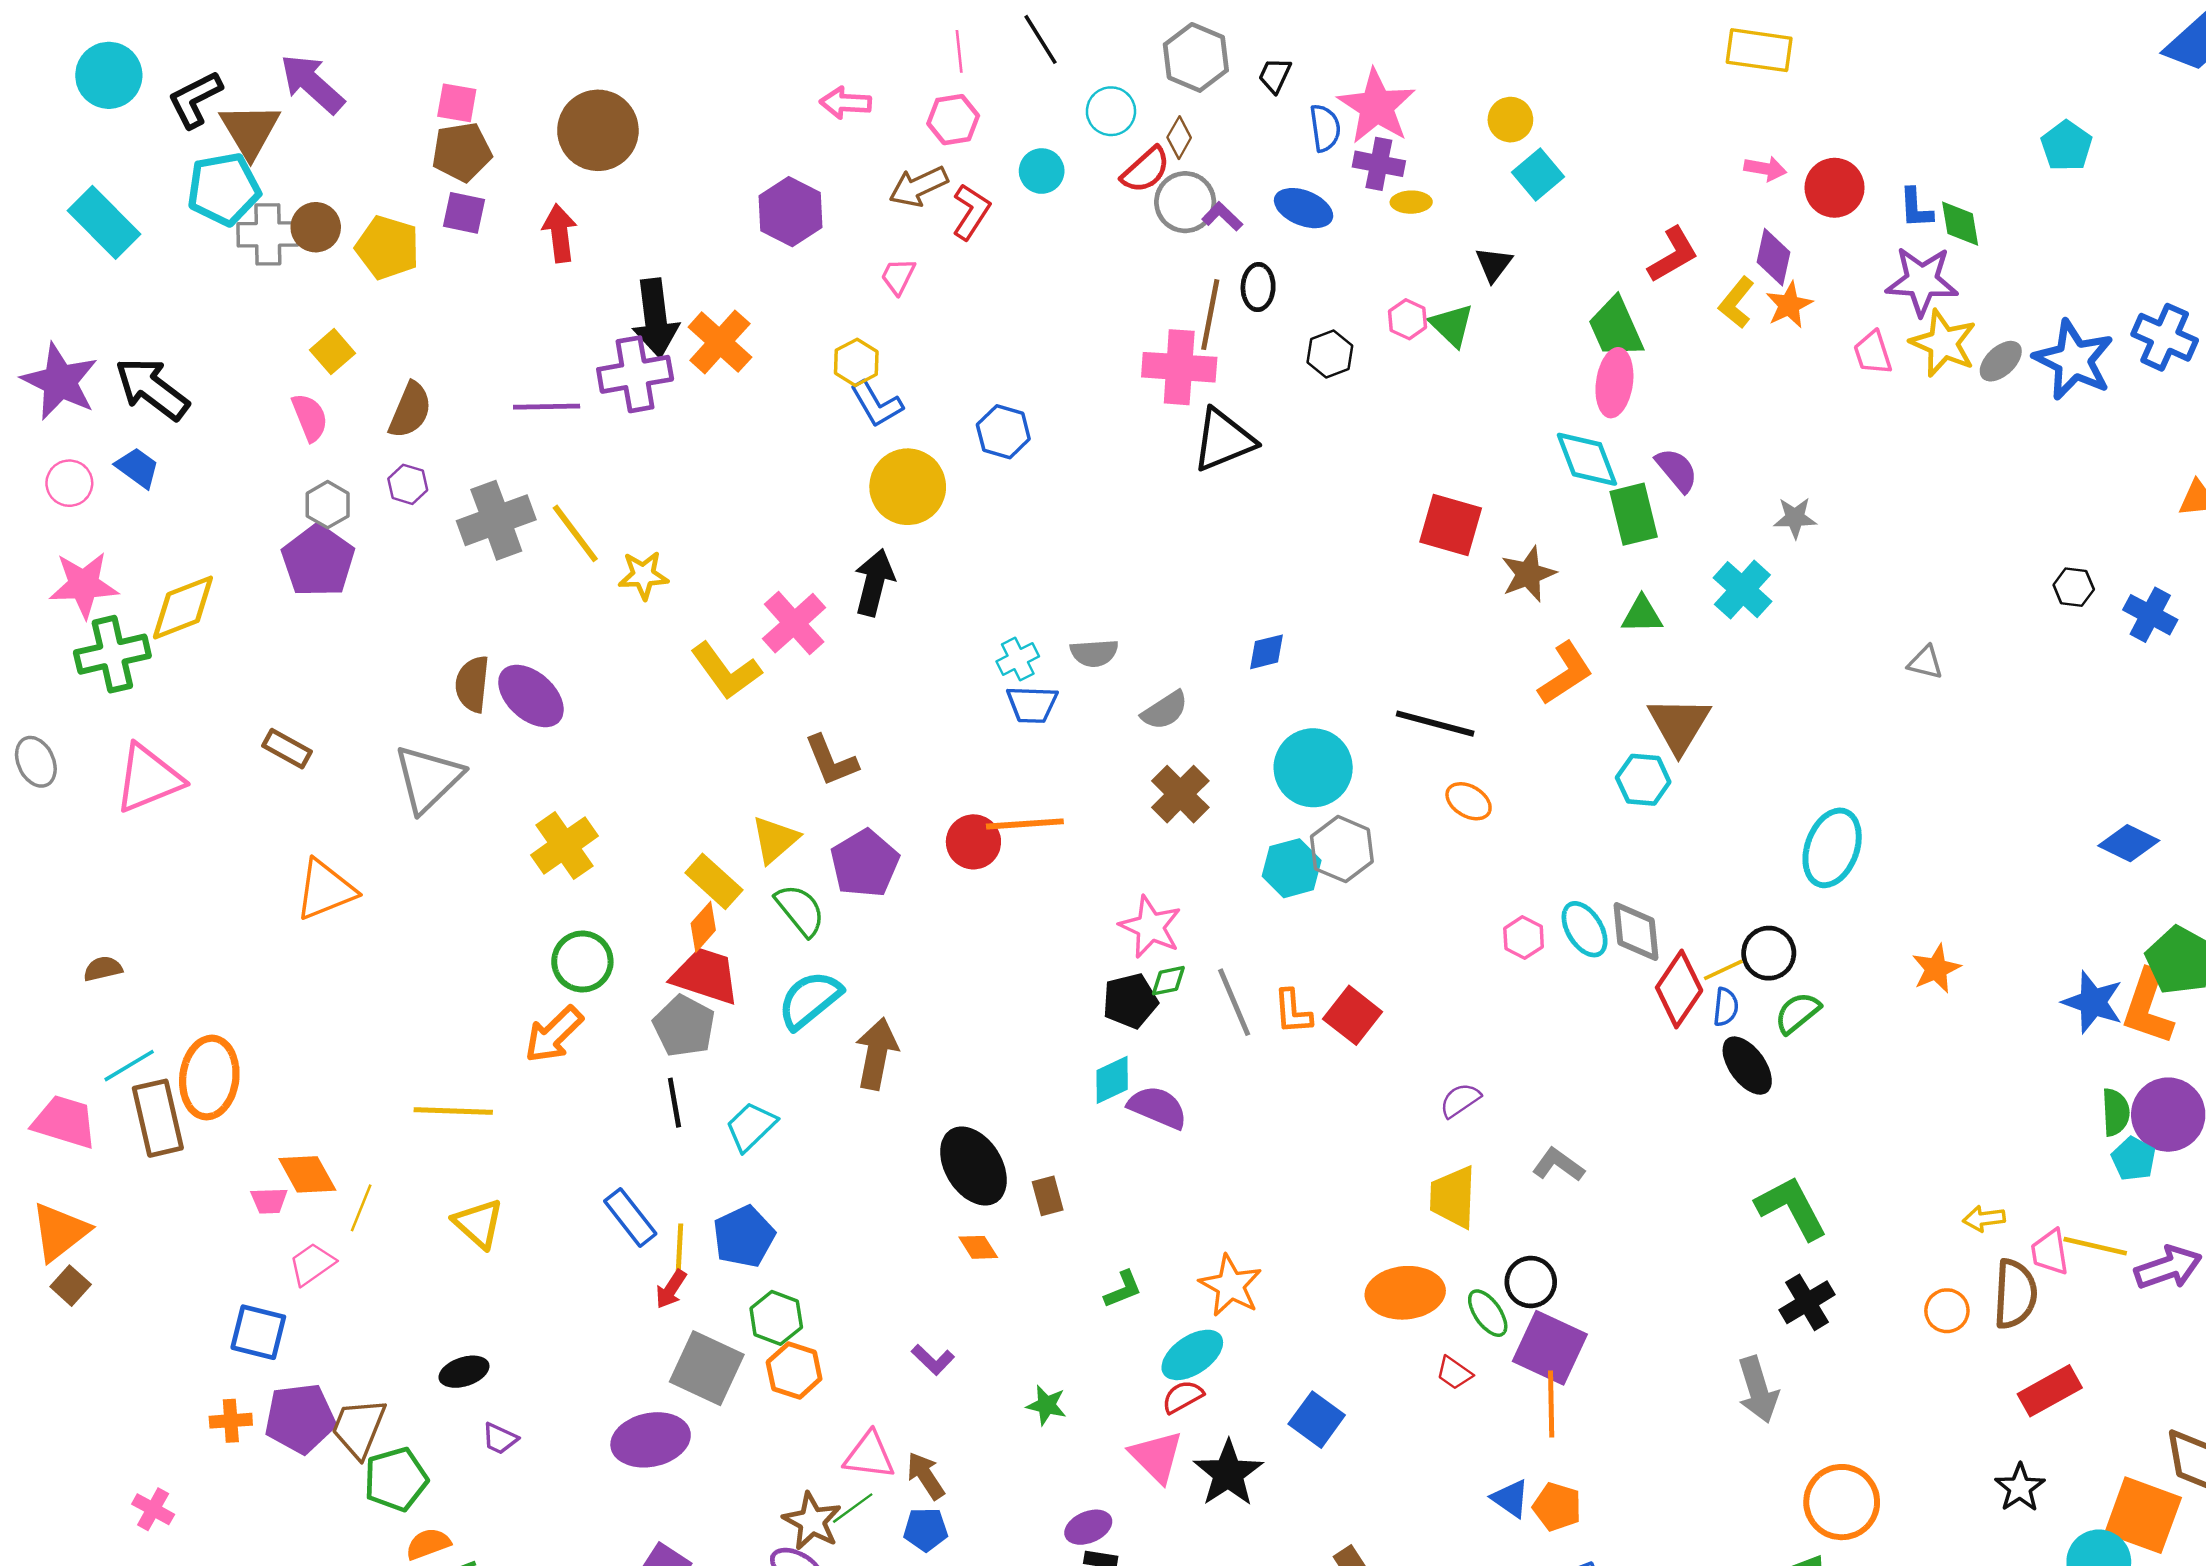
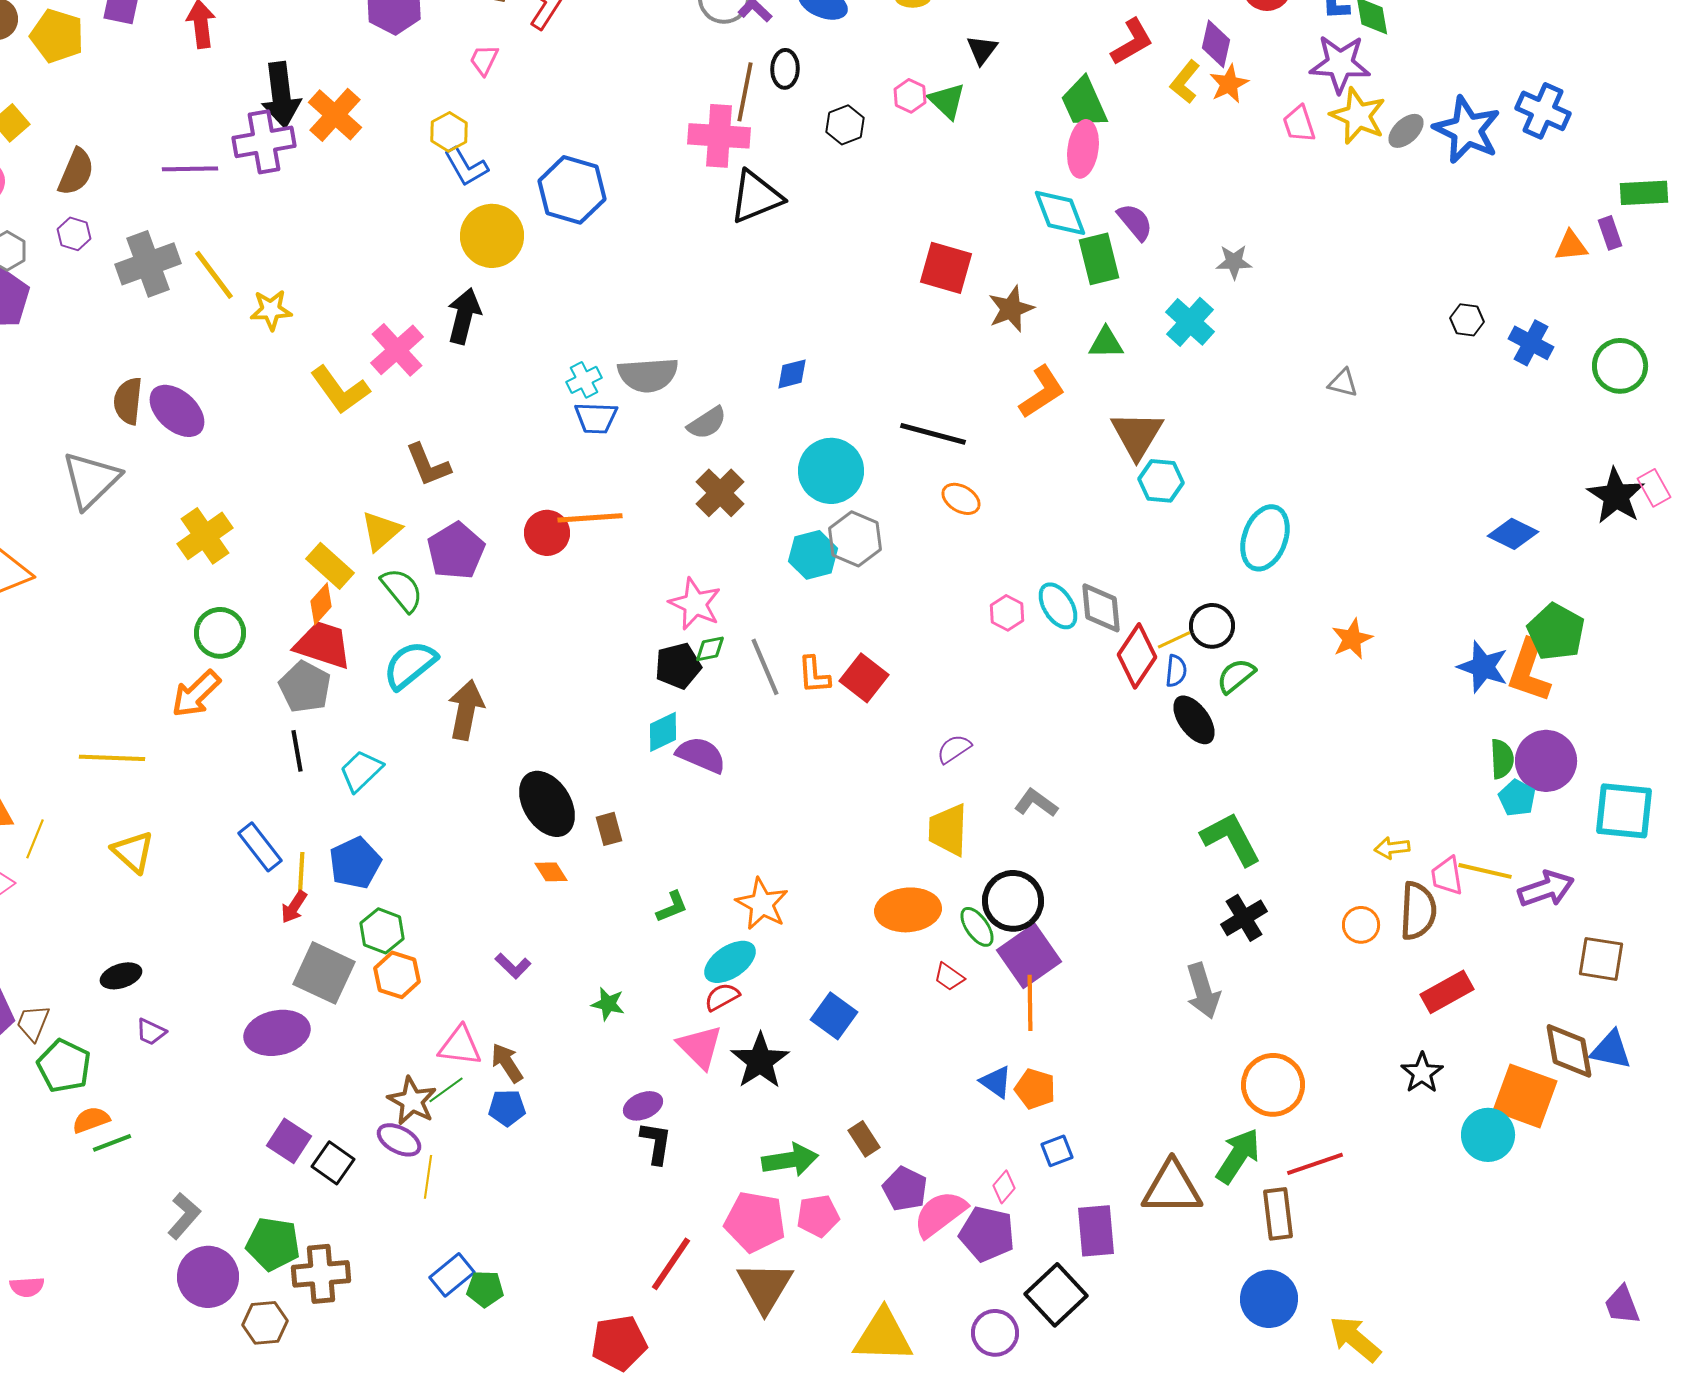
blue hexagon: (1003, 432) -> (572, 190), size x1.5
gray semicircle: (1094, 653) -> (648, 375), size x1.5
cyan hexagon: (1643, 780) -> (1161, 481), moved
black circle: (1531, 1282) -> (1013, 901), size x1.4
purple square: (1550, 1348) -> (1029, 956), turned 30
brown trapezoid: (359, 1428) -> (33, 1023), size x0.7
green pentagon: (396, 1479) -> (64, 1066), turned -30

